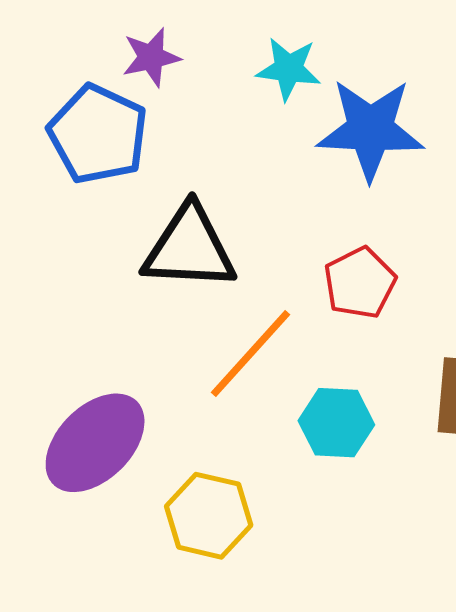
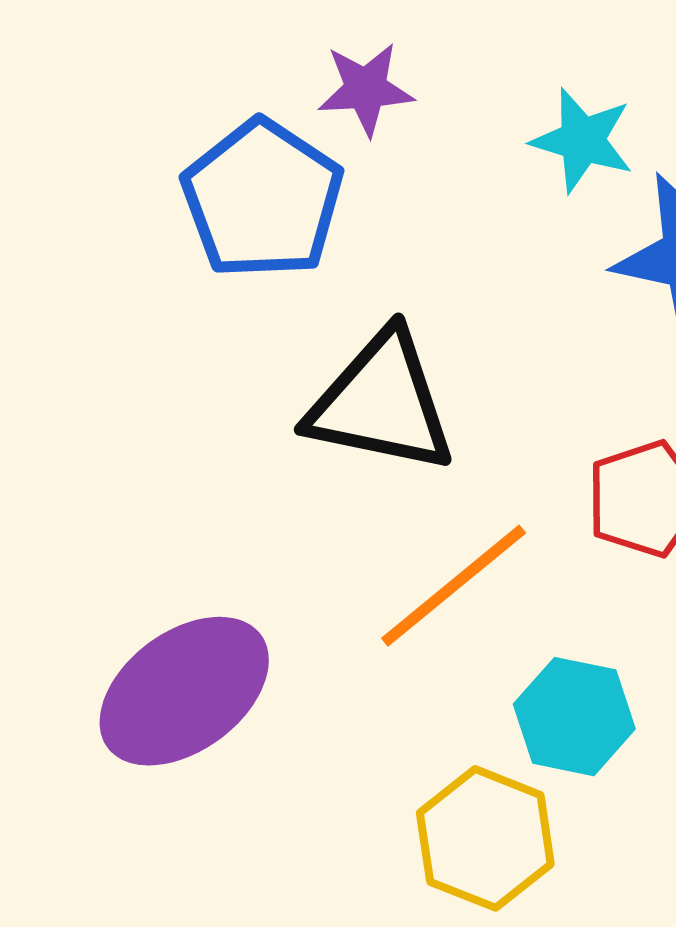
yellow hexagon: (209, 516) -> (485, 838), moved

